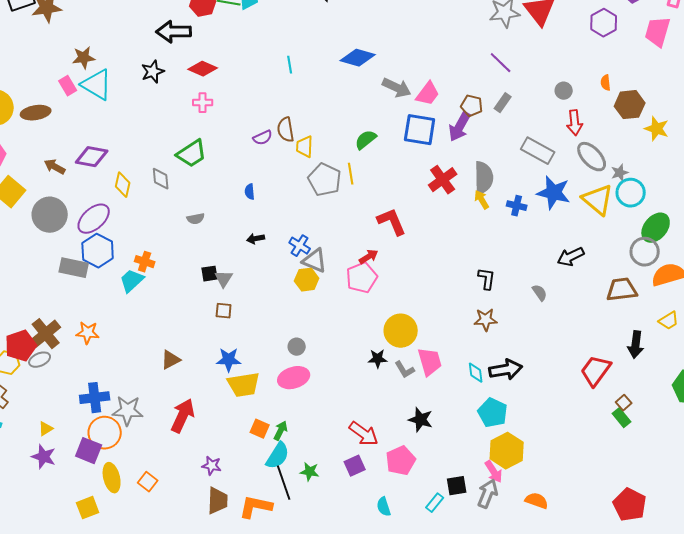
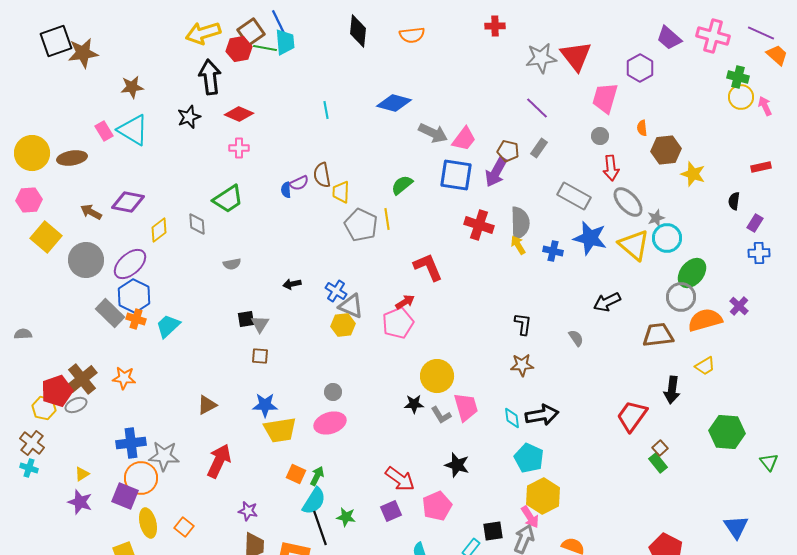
black arrow: (174, 32) -> (210, 77), turned 84
pink trapezoid: (658, 32) -> (605, 98), moved
brown star: (84, 58) -> (132, 87), moved
red cross: (443, 180) -> (479, 225), turned -36
yellow diamond: (123, 185) -> (159, 230), turned 40
blue semicircle: (250, 192) -> (286, 190), moved
orange cross: (145, 262) -> (136, 319), moved
gray rectangle: (74, 268) -> (110, 313), turned 32

